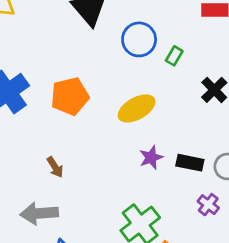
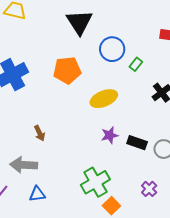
orange pentagon: (70, 96) -> (67, 70), moved
purple cross: (208, 205) -> (149, 189), moved

